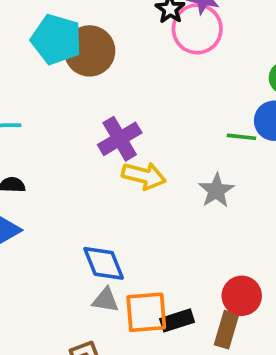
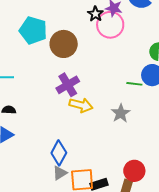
brown circle: (90, 51) -> (64, 44), moved
blue diamond: (104, 263) -> (59, 153), turned 50
gray triangle: (106, 300) -> (60, 173), turned -42

